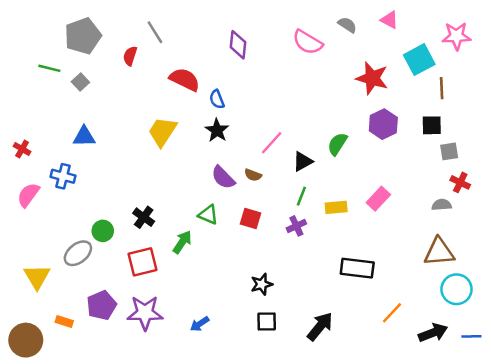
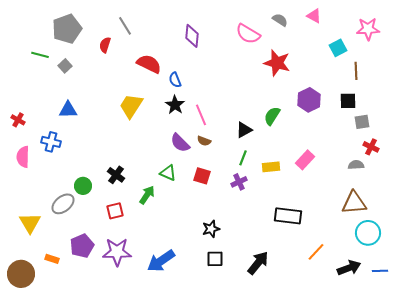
cyan square: (419, 60) -> (338, 48), size x0.7
red star: (372, 78) -> (277, 63), moved
pink line: (272, 143) -> (201, 115), moved, turned -65
pink semicircle: (28, 195) -> (23, 157), turned -35
red square: (142, 262) -> (115, 211), size x0.7
blue arrow: (200, 324) -> (161, 261), size x1.8

